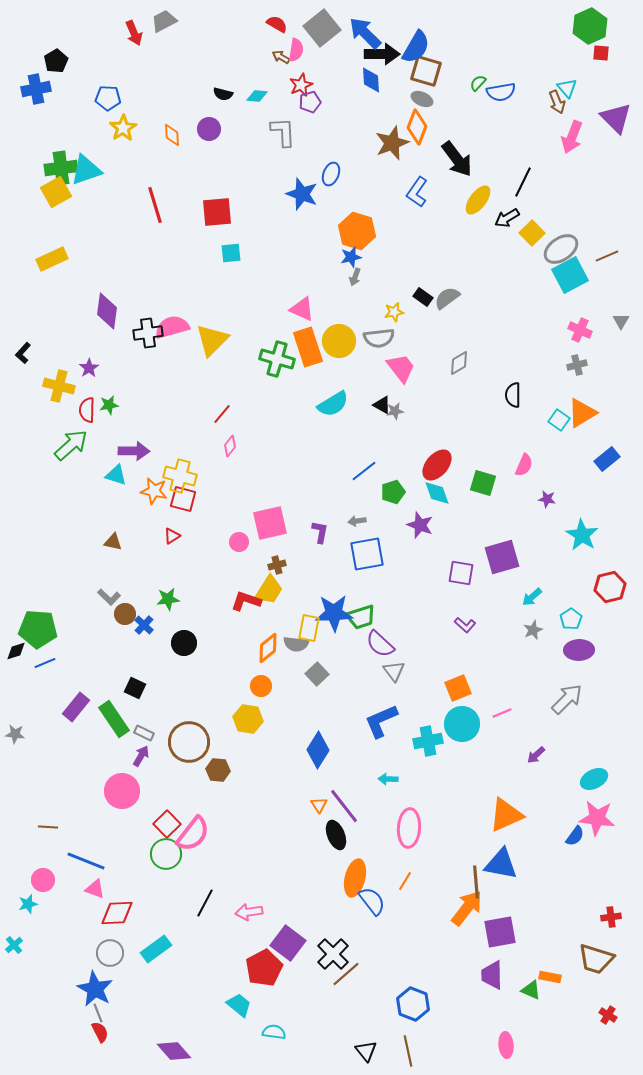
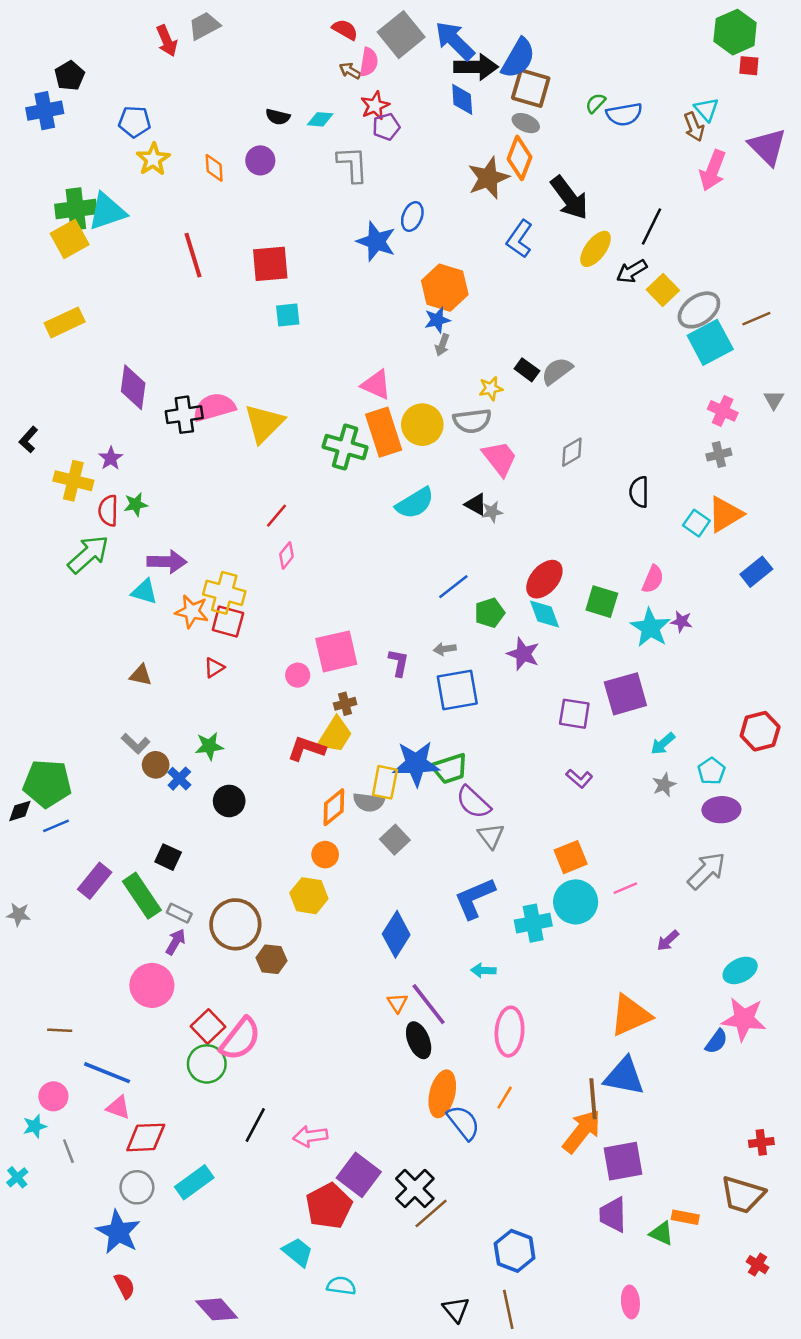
cyan star: (582, 535) -> (650, 628), moved
gray line: (98, 1013) -> (68, 1151), moved

